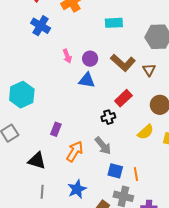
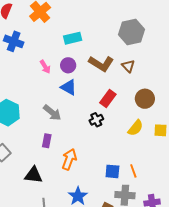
cyan rectangle: (114, 23) -> (73, 38), moved
blue triangle: (87, 80) -> (69, 87), turned 30
gray arrow: (103, 146) -> (52, 113), moved

